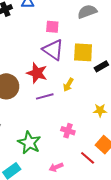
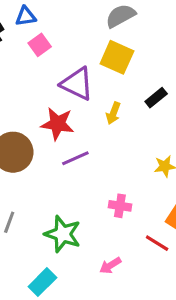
pink square: (52, 27) -> (40, 45), moved, turned -32
yellow square: (83, 52) -> (117, 57), moved, turned 30
yellow arrow: (68, 85) -> (113, 113), moved

